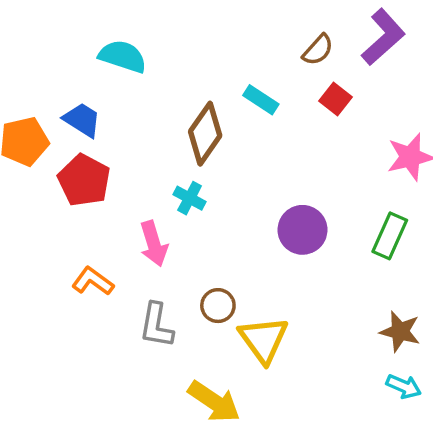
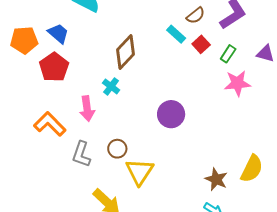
cyan rectangle: (261, 100) -> (176, 34), moved
green rectangle: (390, 236) -> (228, 54), moved, size x0.7
orange L-shape: (93, 281) -> (50, 124), size x1.4

